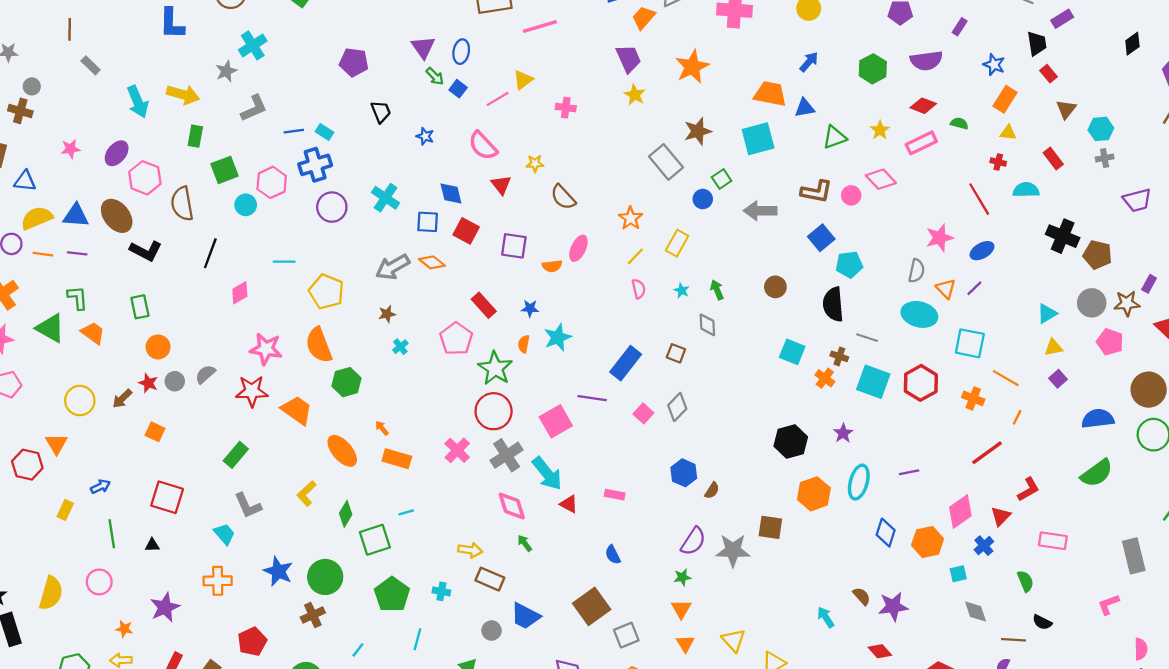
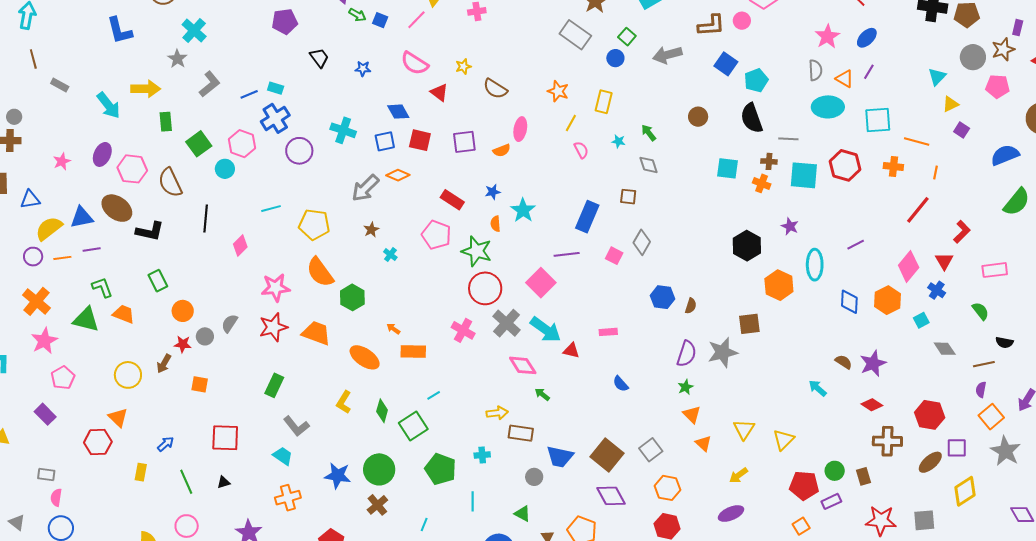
brown square: (592, 606) -> (607, 455), moved
yellow triangle: (734, 640) -> (744, 429), turned 30

